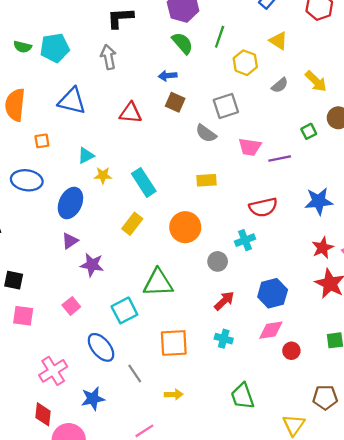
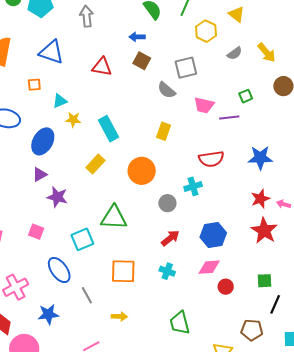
green square: (309, 131) -> (246, 96), moved
orange square: (42, 141) -> (34, 85), moved
yellow rectangle: (206, 180) -> (164, 131), turned -72
pink square: (71, 306) -> (36, 232), turned -35

